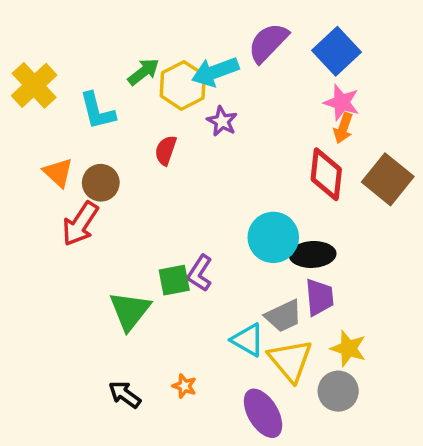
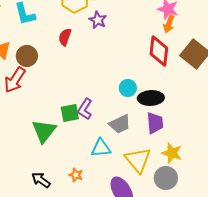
cyan circle: (273, 237) -> (128, 88), size x0.6
gray trapezoid: (284, 316) -> (120, 124), moved
cyan triangle: (248, 340) -> (101, 148), moved, turned -35

